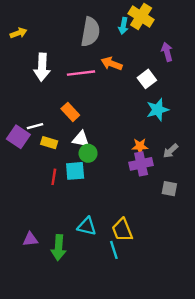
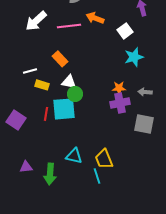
white arrow: (42, 67) -> (36, 21), turned 45
purple square: (18, 137) -> (16, 120), moved
gray arrow: (171, 151) -> (145, 92), turned 48
cyan square: (75, 171) -> (64, 109), size x1.4
gray square: (169, 189) -> (144, 124), size x1.5

